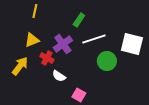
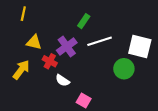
yellow line: (35, 11) -> (23, 14), moved
yellow triangle: (32, 40) -> (34, 42), turned 35
green circle: (107, 61) -> (124, 69), moved

